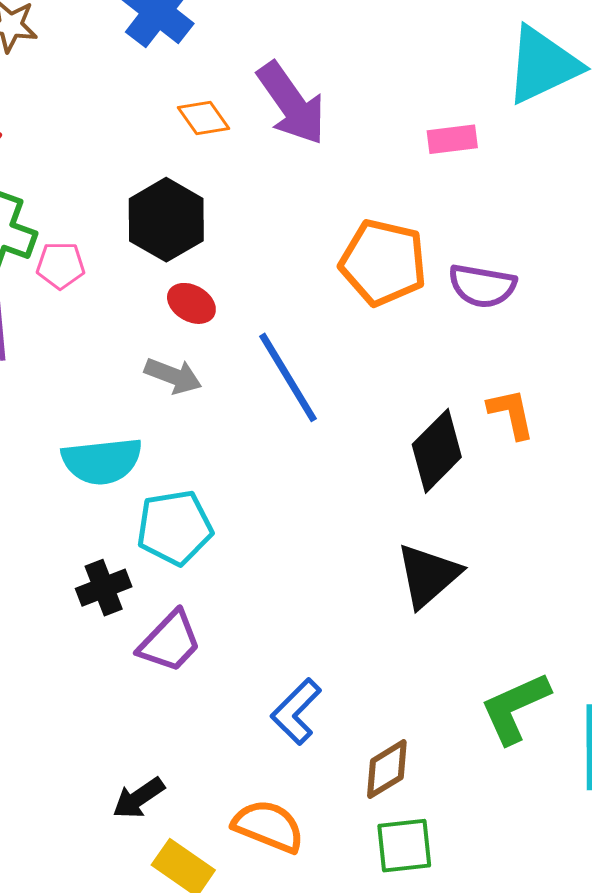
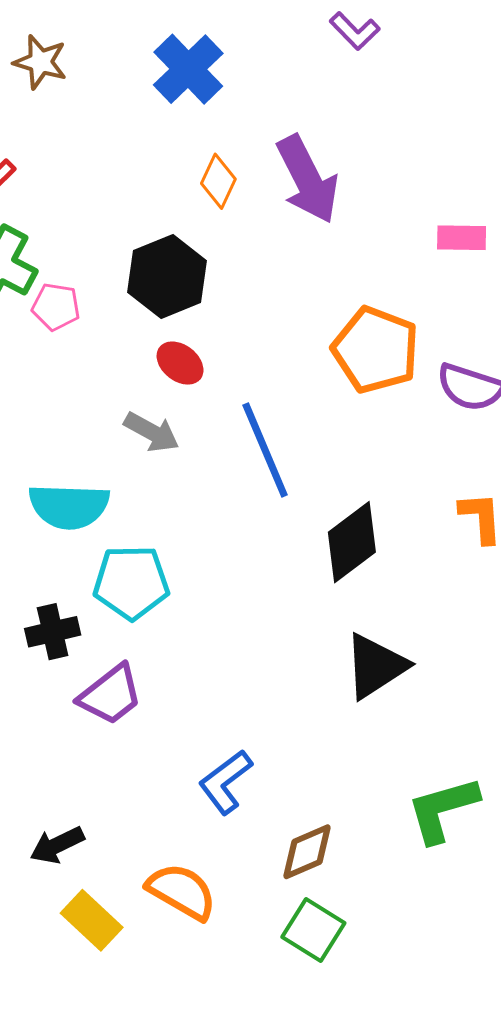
orange diamond: (203, 118) -> (218, 181), turned 52
black diamond: (437, 451) -> (352, 542), moved
green square: (404, 846) -> (313, 930), turned 30

